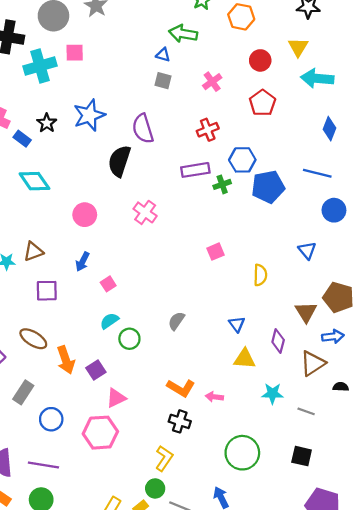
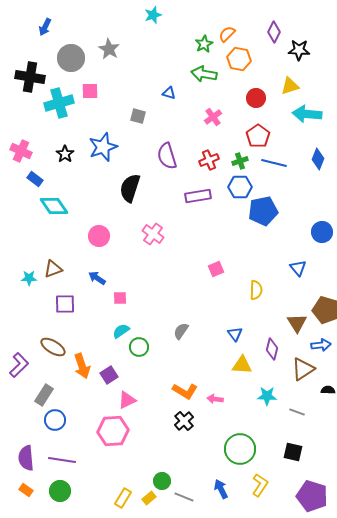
green arrow: (183, 34) -> (204, 74), moved
yellow triangle: (298, 47) -> (290, 86), turned 42
gray square: (163, 81) -> (138, 116), moved
purple semicircle: (143, 129) -> (167, 156), moved
blue rectangle: (22, 139) -> (35, 179), moved
blue line: (317, 173) -> (274, 163), moved
green cross: (222, 184) -> (240, 161), moved
blue arrow: (83, 262) -> (97, 278), turned 96
pink square: (108, 284) -> (120, 298), turned 32
blue circle: (51, 419) -> (55, 420), moved
black cross: (180, 421) -> (184, 421), turned 30
yellow L-shape: (164, 458) -> (260, 485), moved

